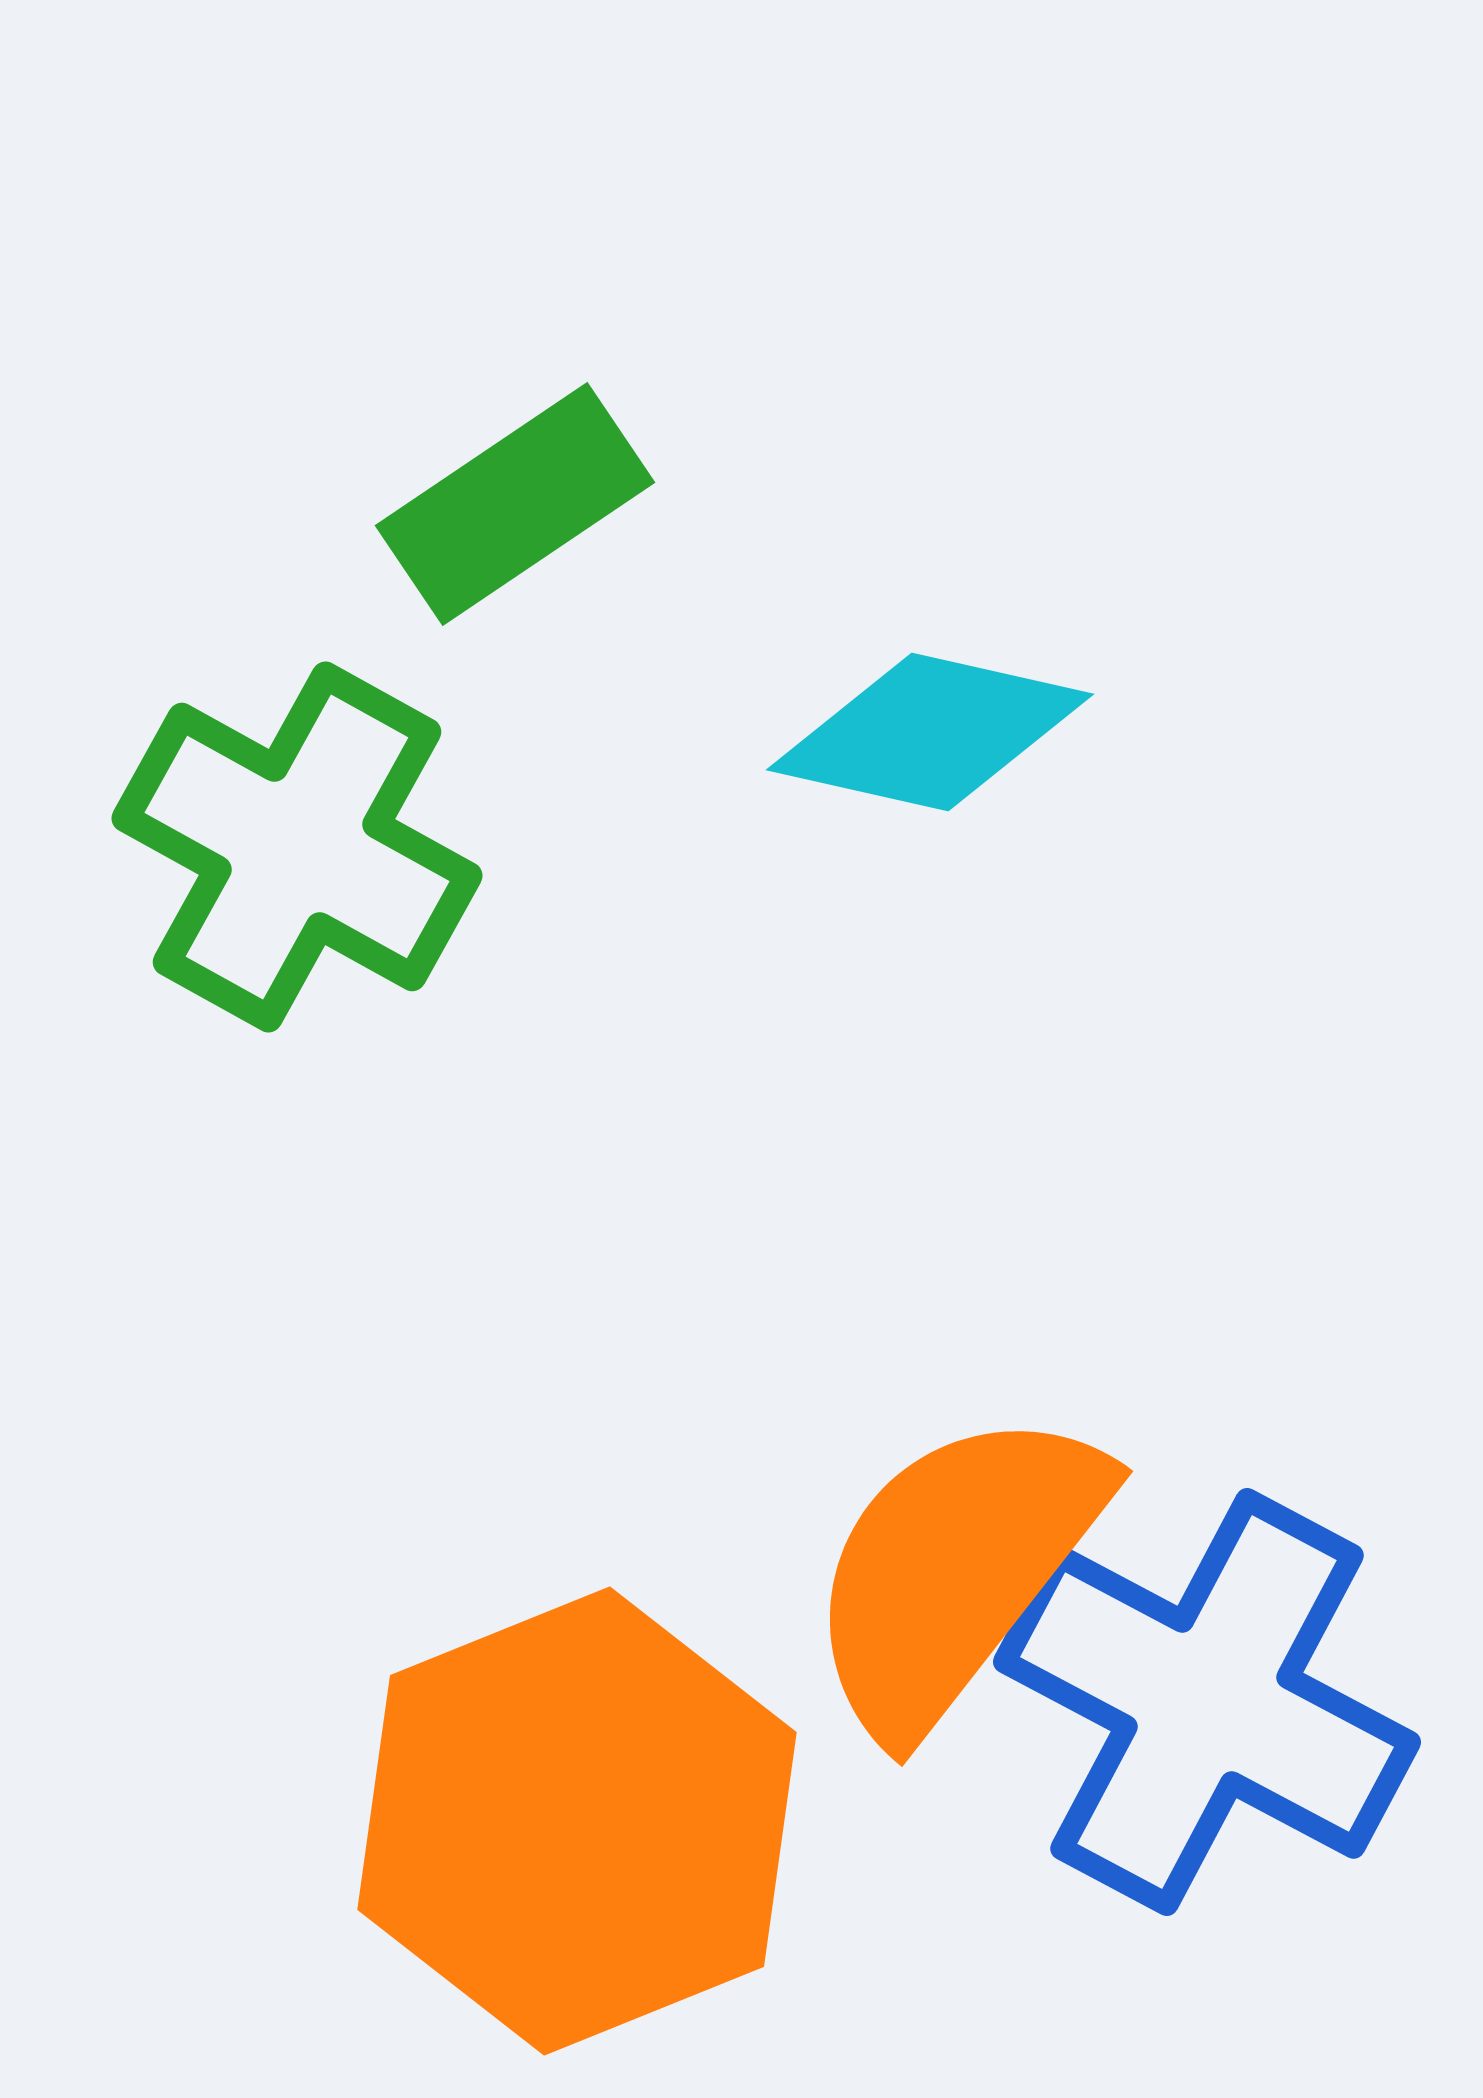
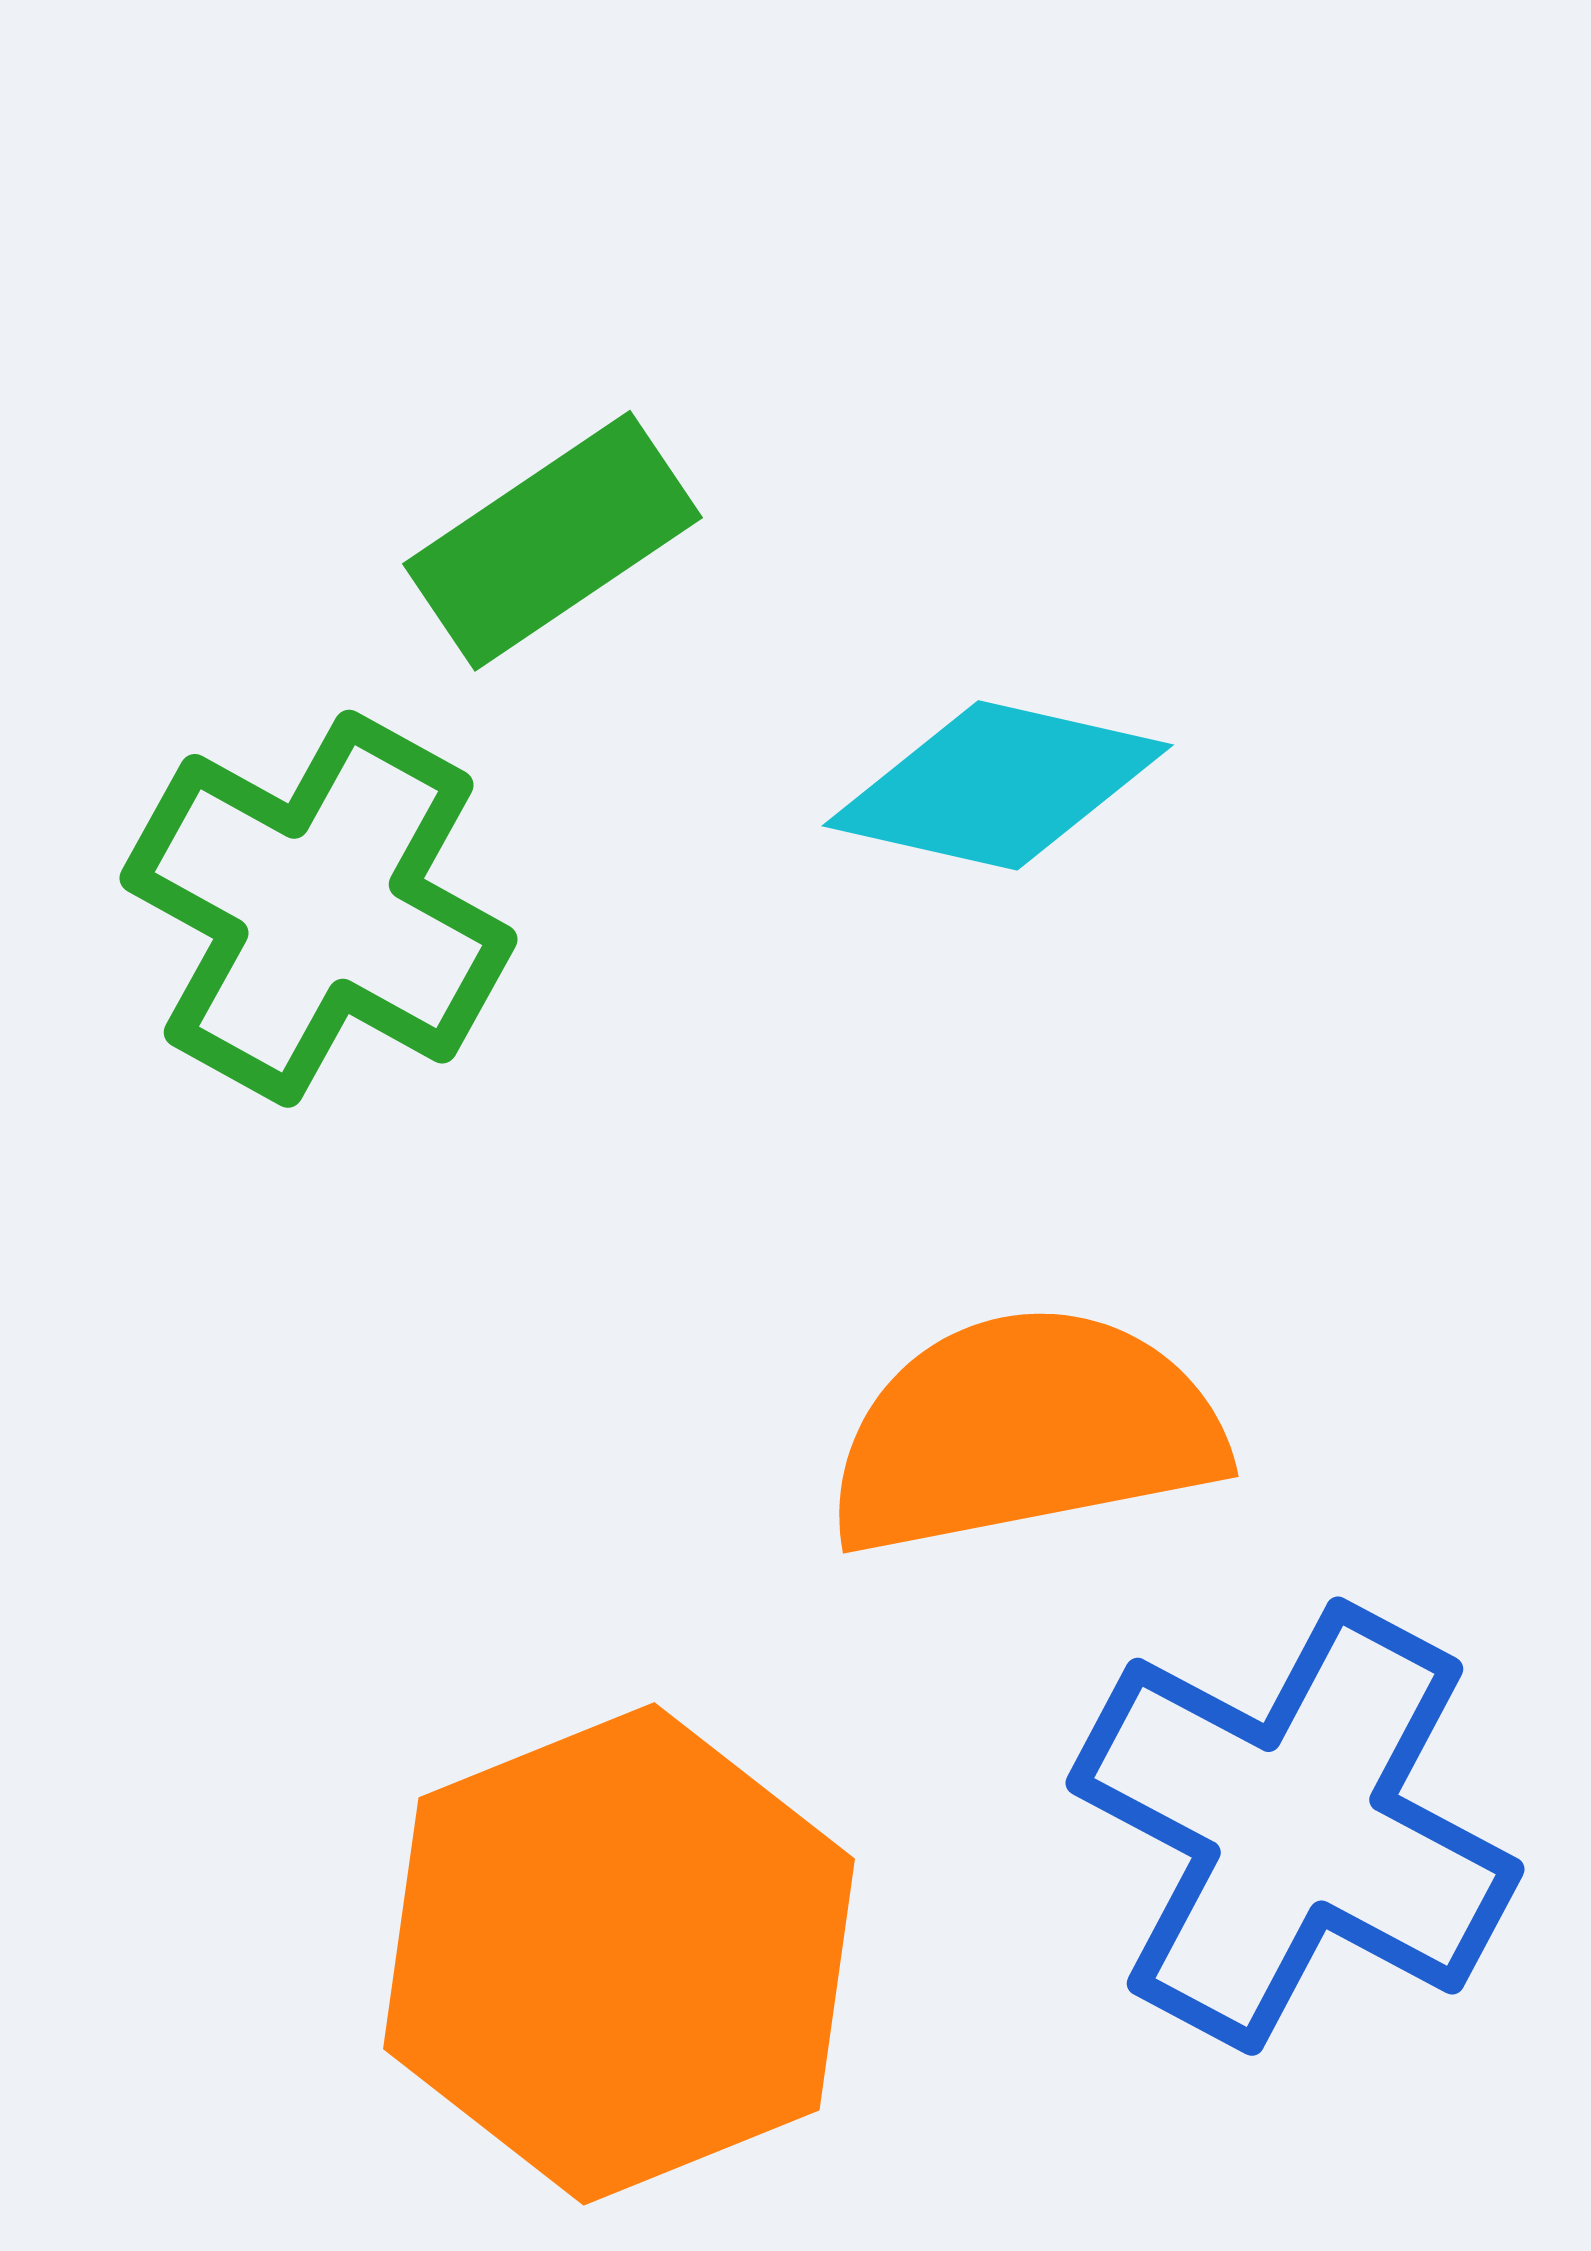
orange semicircle: (955, 1570) -> (1025, 1431), moved, turned 41

